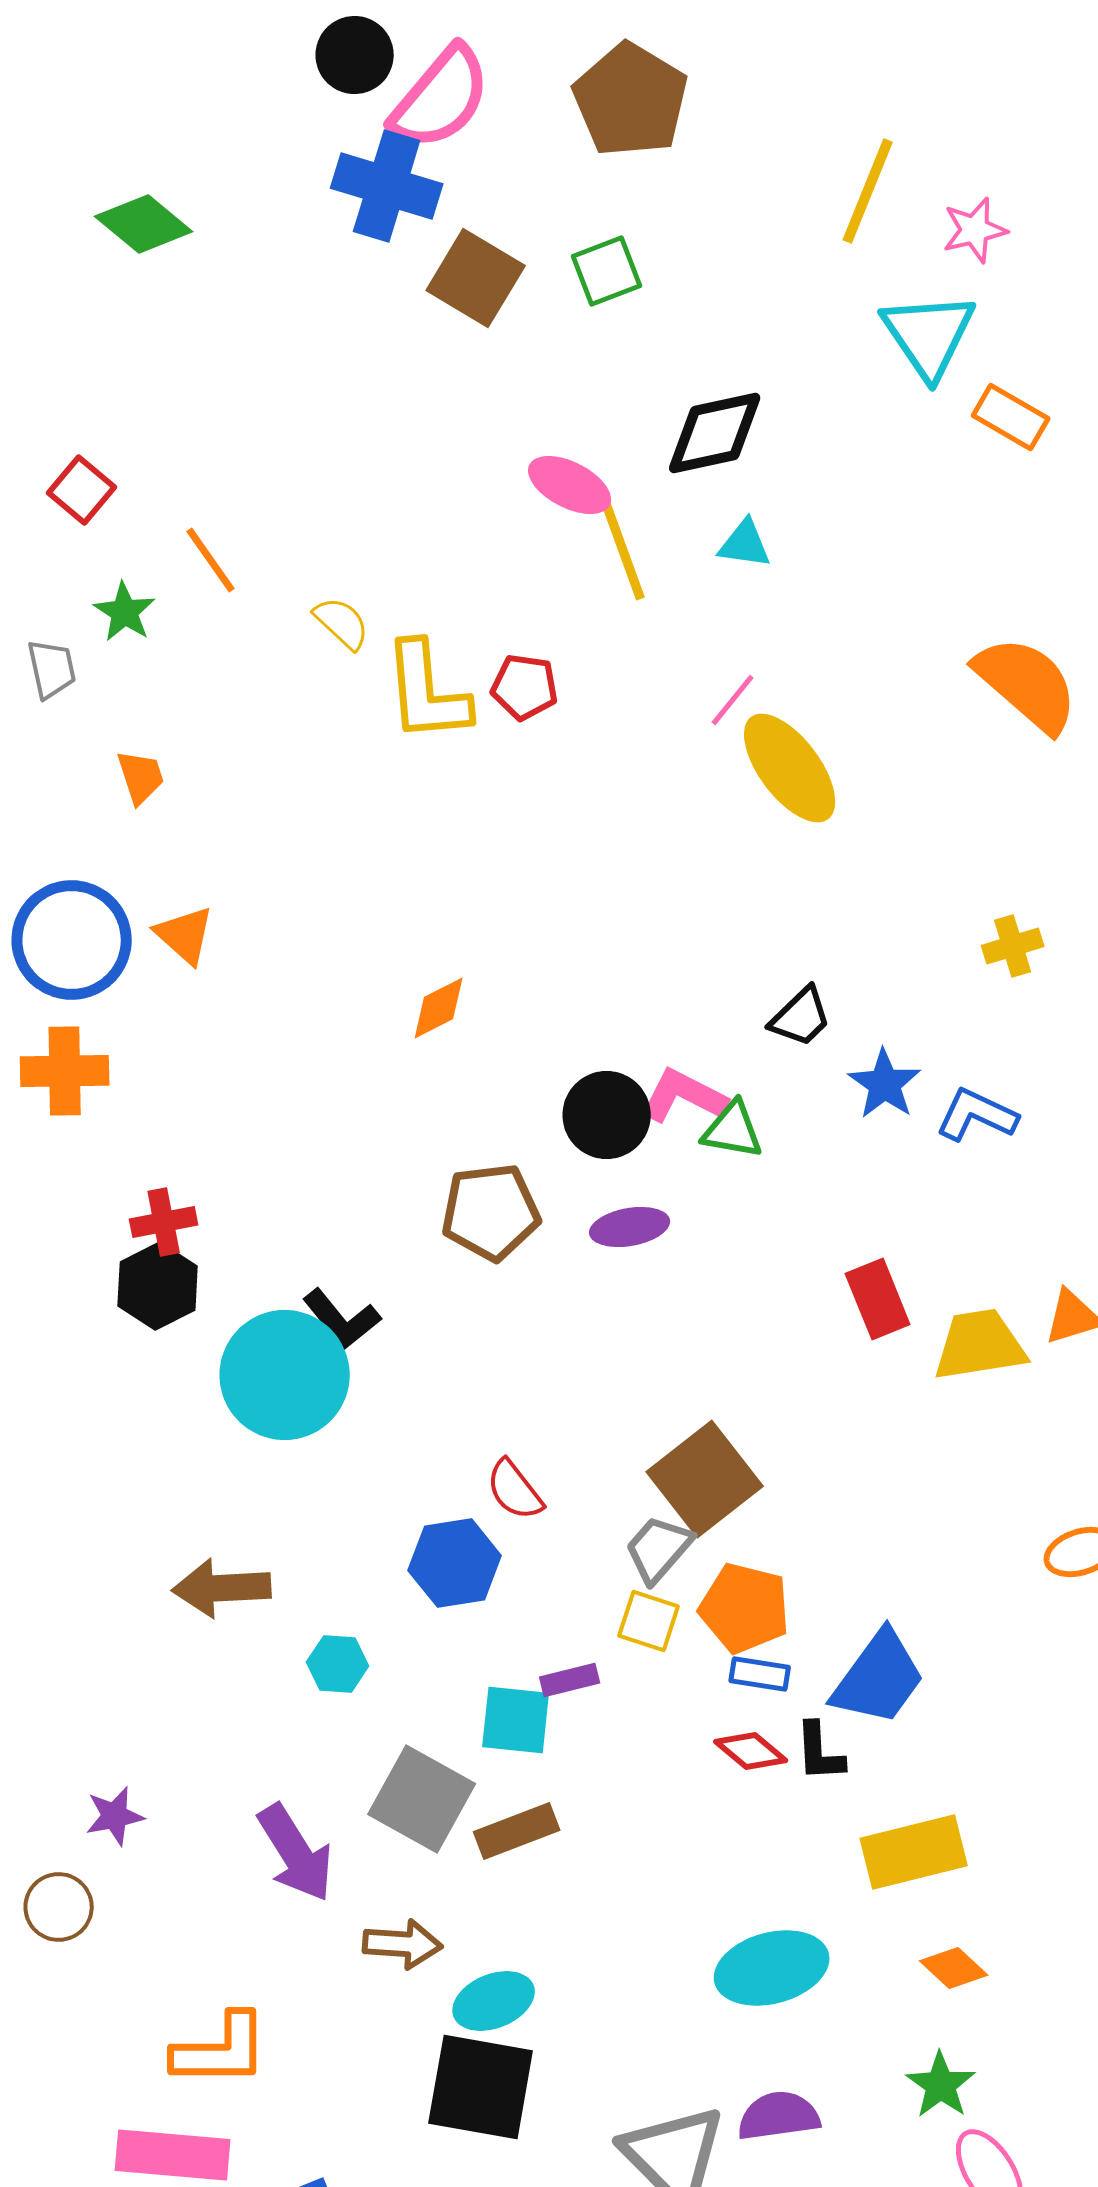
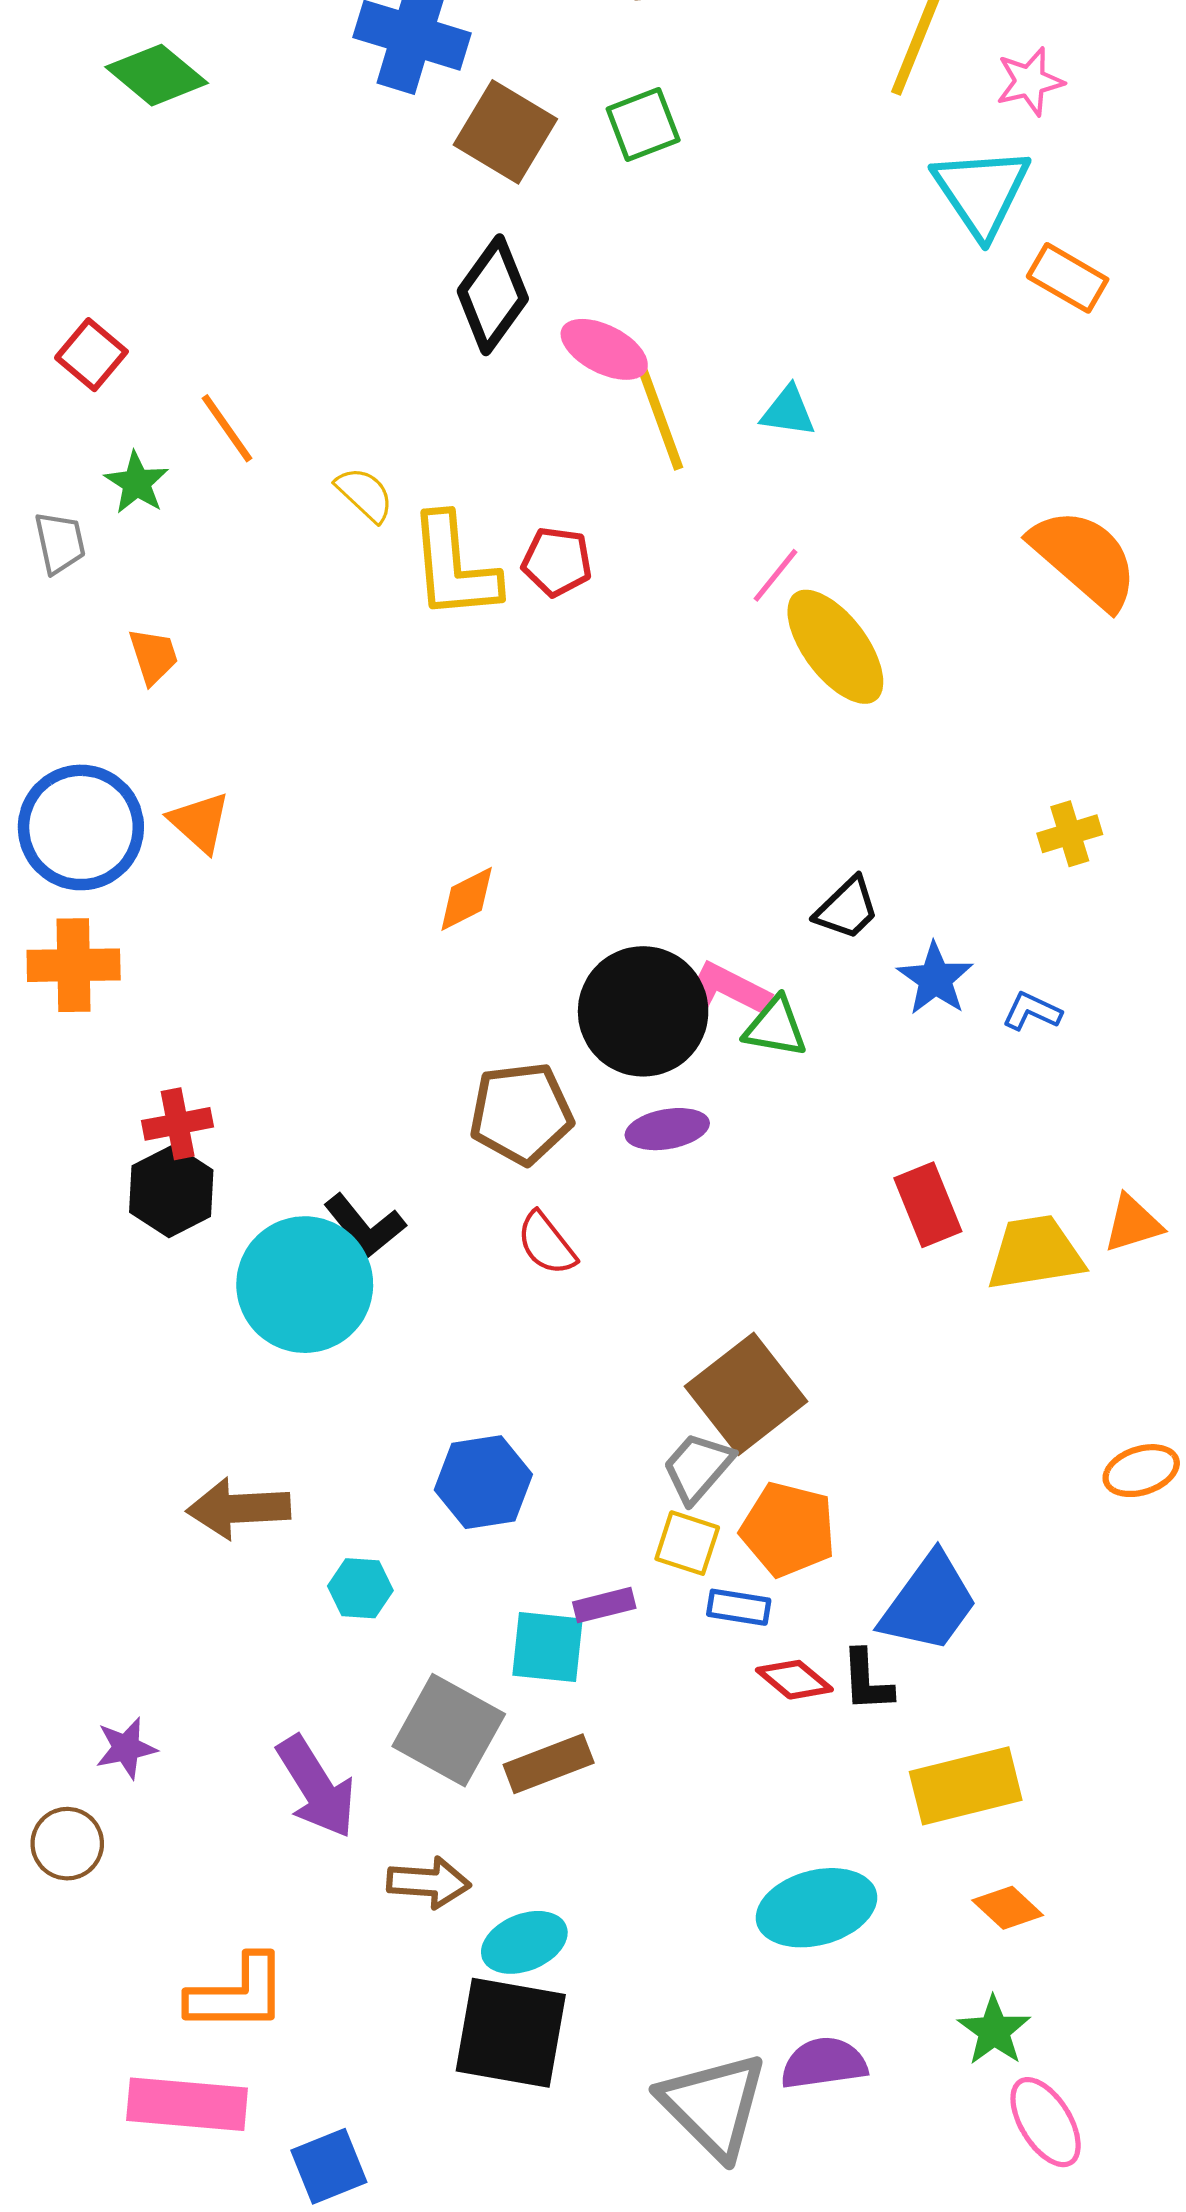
black diamond: (715, 433) -> (493, 295), moved, turned -42
black circle: (607, 1115) -> (643, 1011), size x1.4
blue L-shape: (977, 1115) -> (1032, 1011), size x0.7
red semicircle: (515, 1490) -> (546, 1244), moved
blue rectangle: (760, 1674) -> (739, 1607), moved

